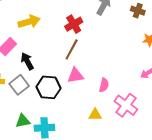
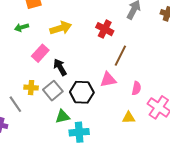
red cross: (74, 24) -> (105, 29), turned -30
brown line: (72, 49) -> (120, 56), moved
green triangle: (23, 121) -> (62, 117), moved

